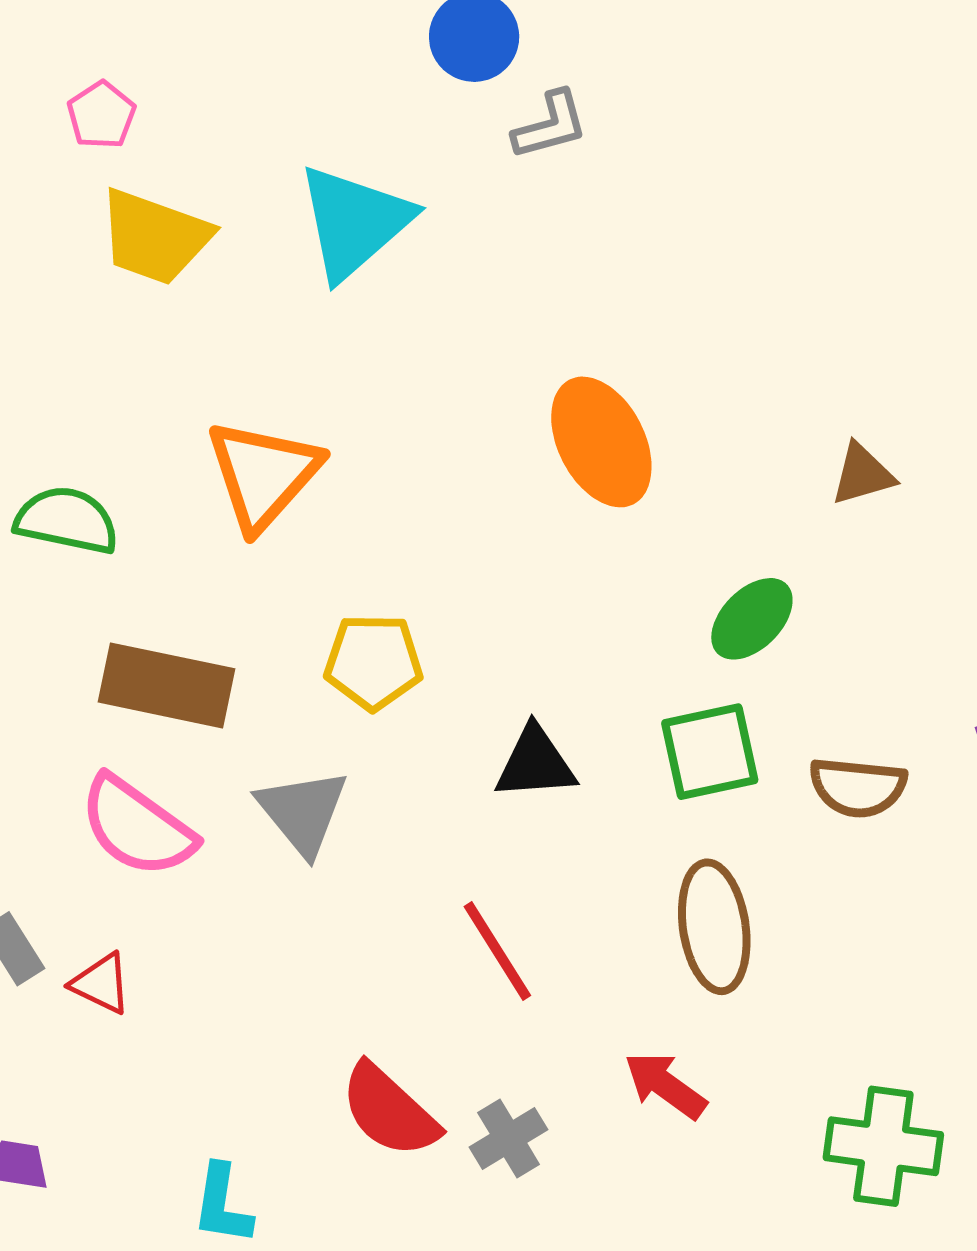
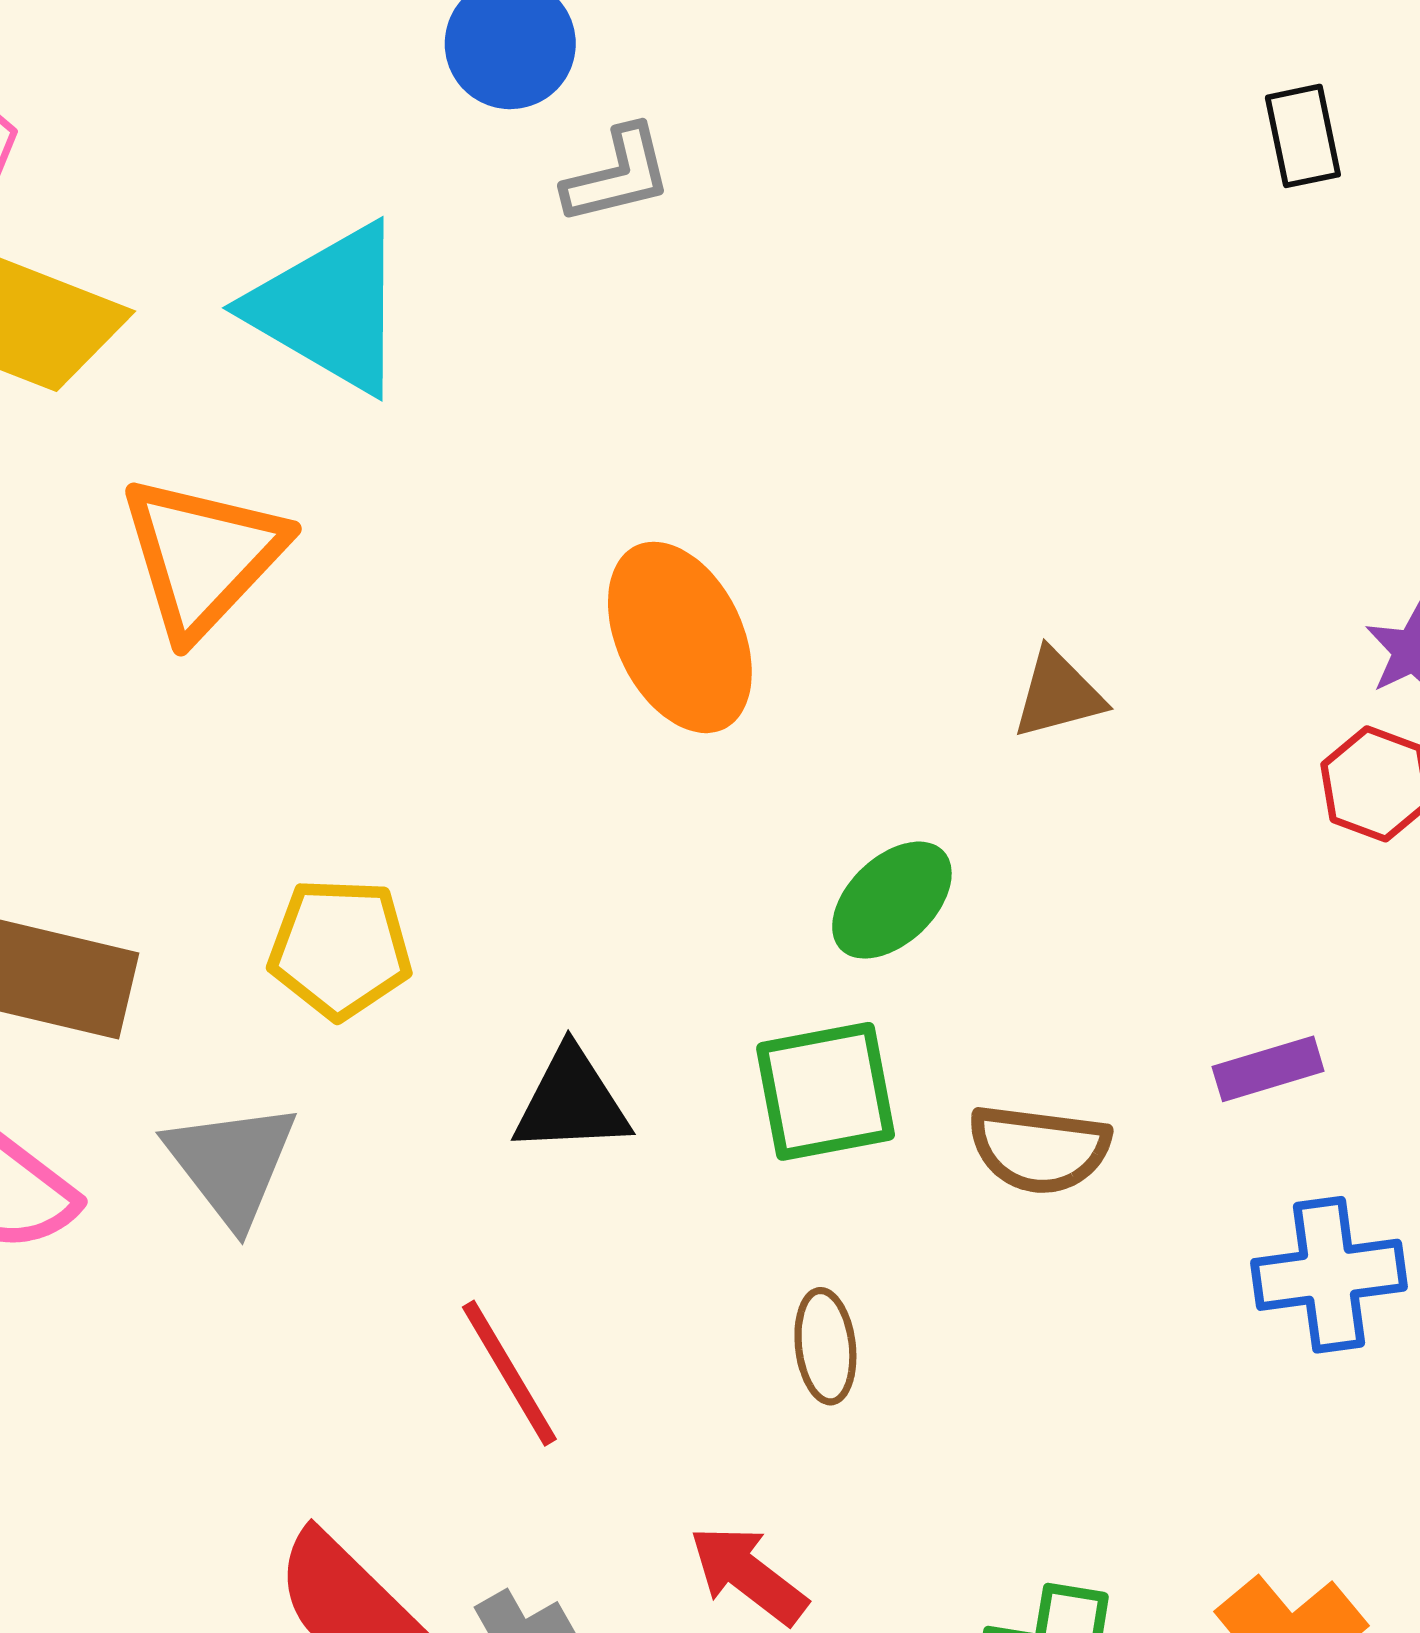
cyan triangle: (354, 222) -> (329, 308), turned -50
orange triangle: (263, 474) -> (203, 556), moved
brown ellipse: (714, 927) -> (825, 1346), size x0.6

